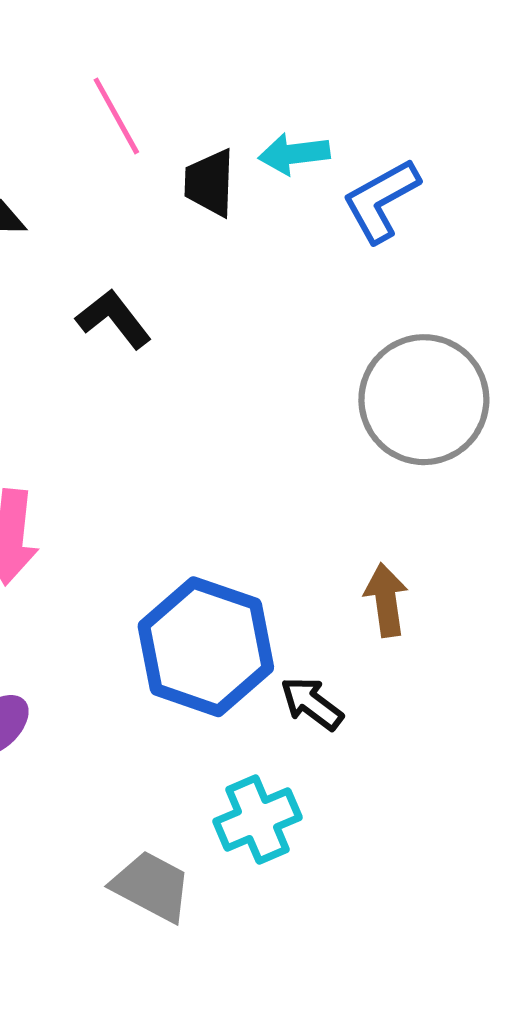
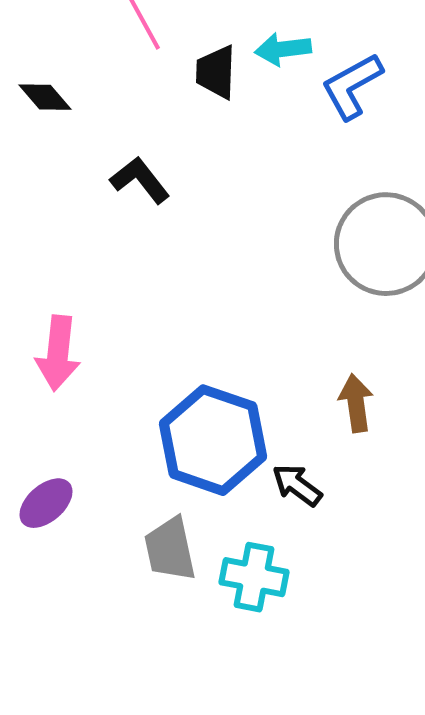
cyan cross: (257, 819) -> (254, 577), turned 34
gray trapezoid: (152, 886) -> (170, 549), moved, turned -130

